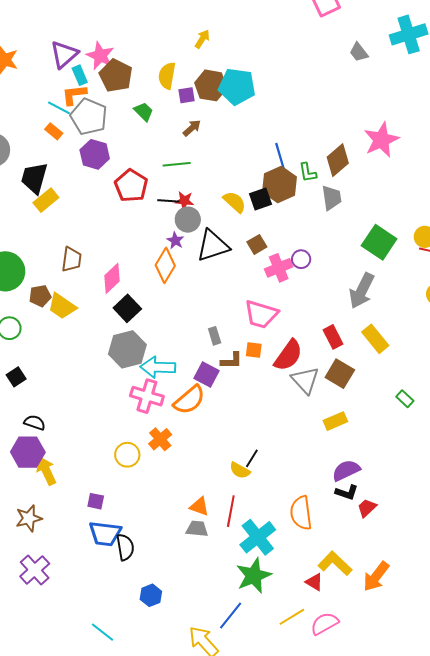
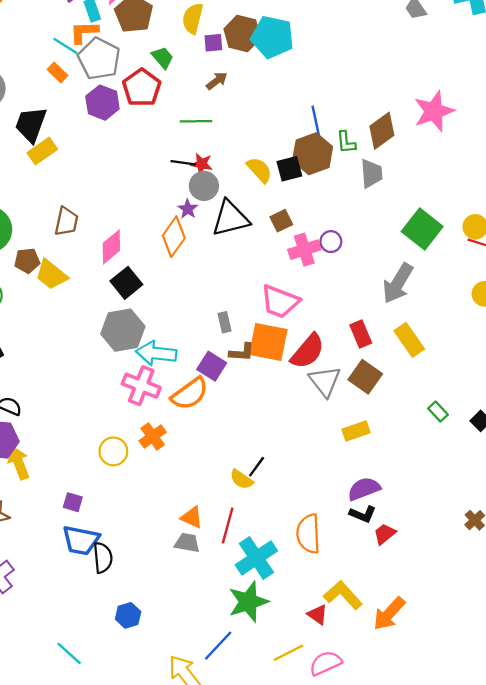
red pentagon: (131, 186) -> (142, 88), moved
orange square: (254, 350) -> (268, 342), size x2.0

